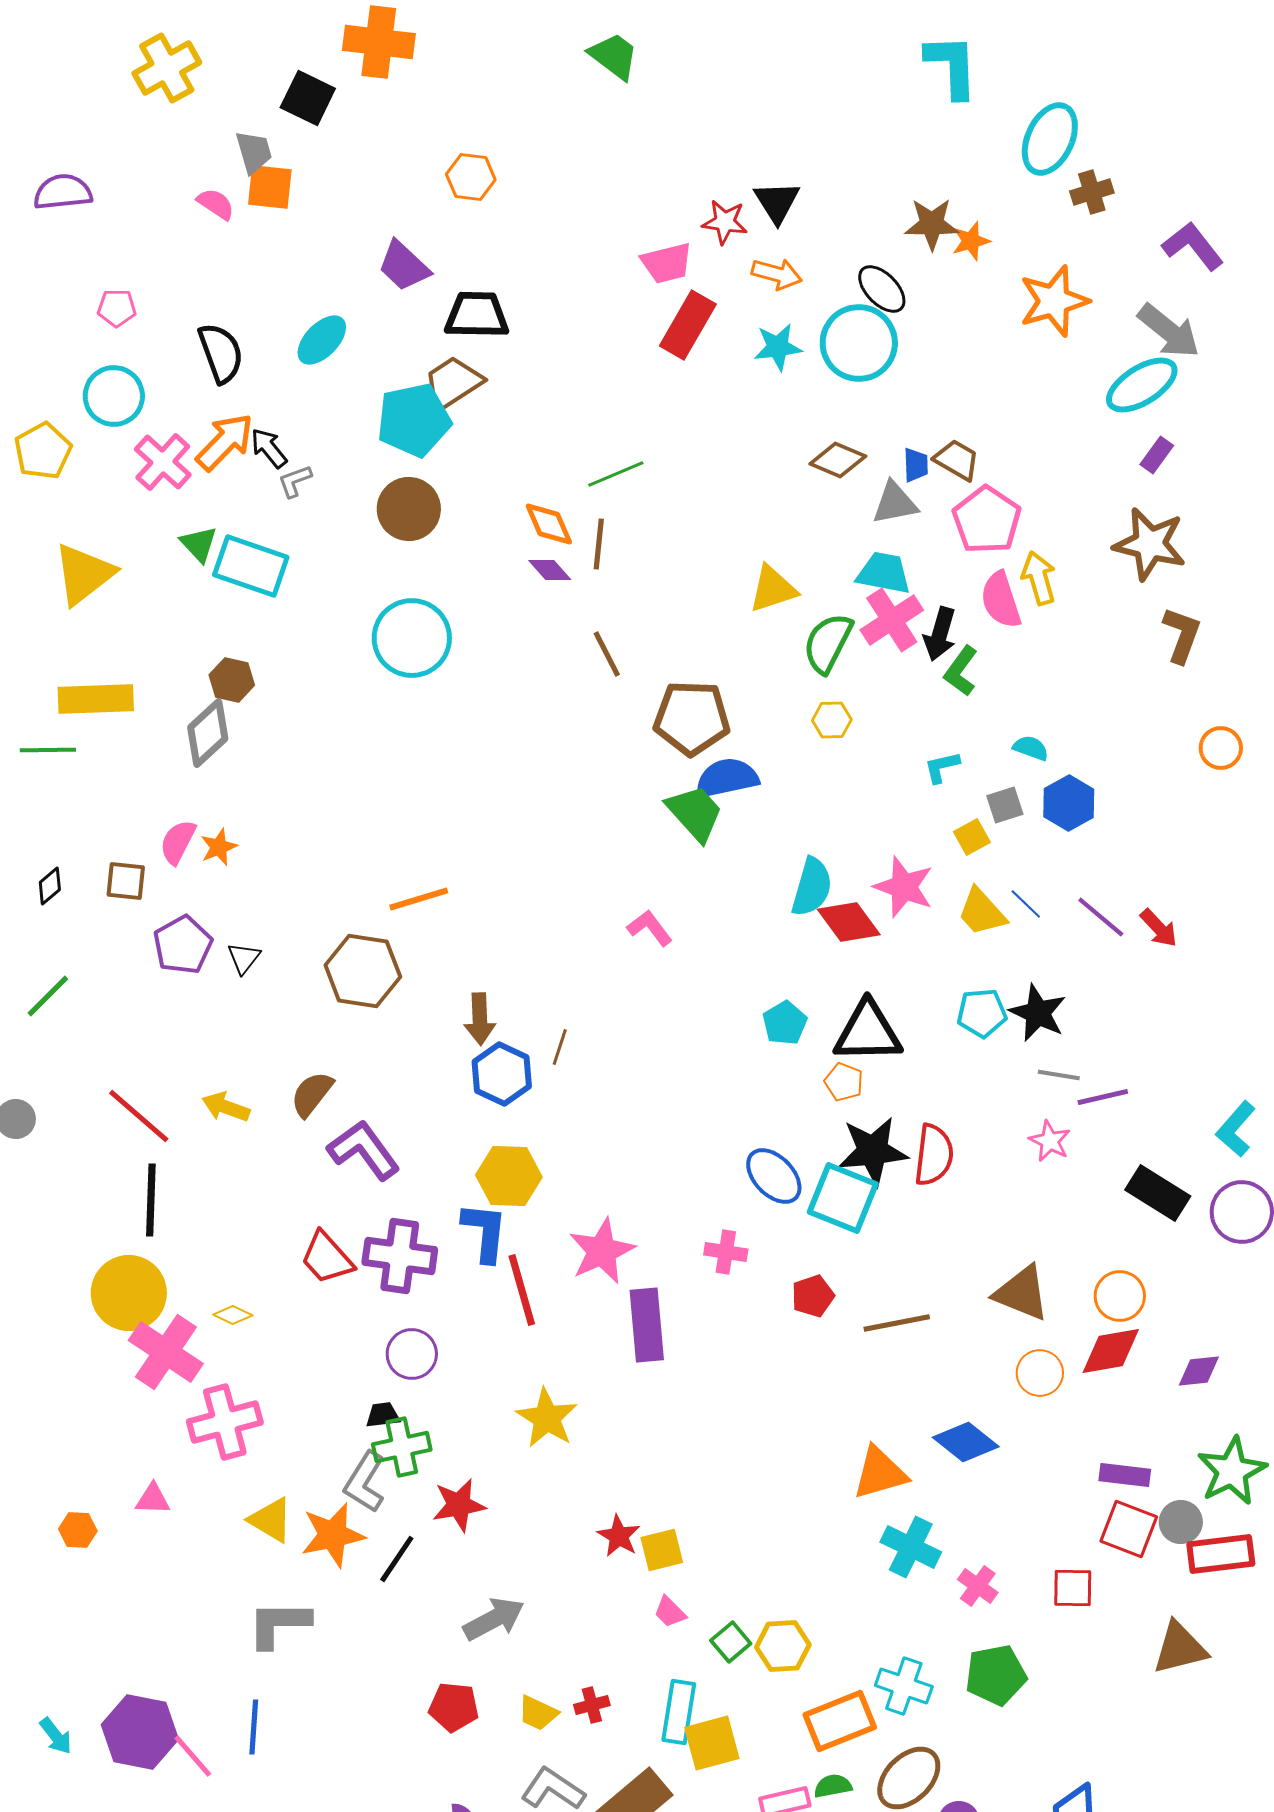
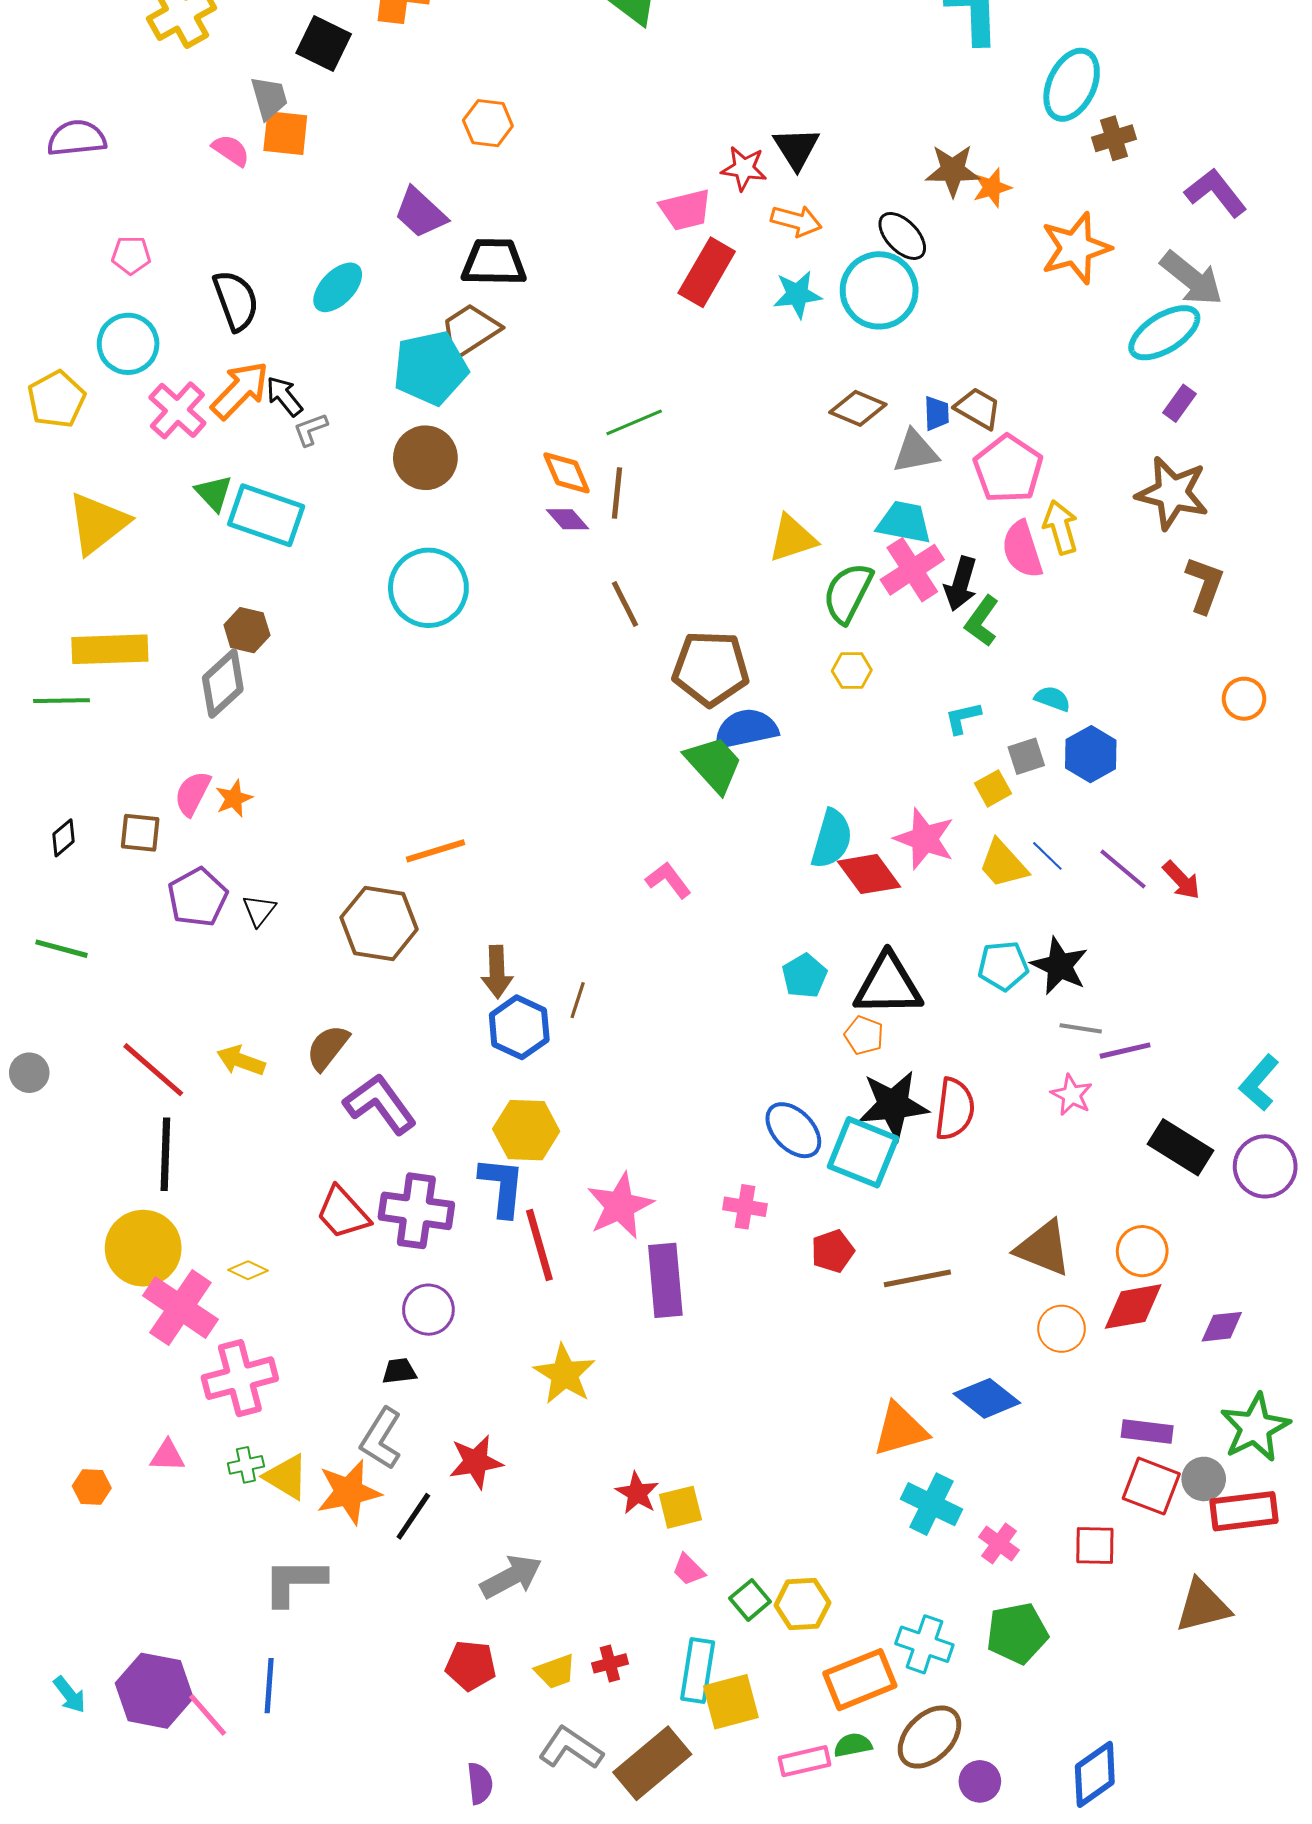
green line: (48, 996) -> (61, 949), turned 60
green cross: (402, 1447) -> (246, 1465), moved, size x0.6
yellow trapezoid: (538, 1713) -> (555, 1672), turned -45

